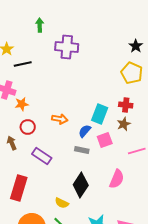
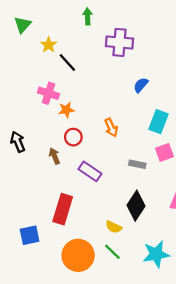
black line: (23, 64) -> (67, 63), turned 60
orange arrow: (60, 119) -> (111, 128), turned 56
blue semicircle: (85, 131) -> (141, 85), moved

